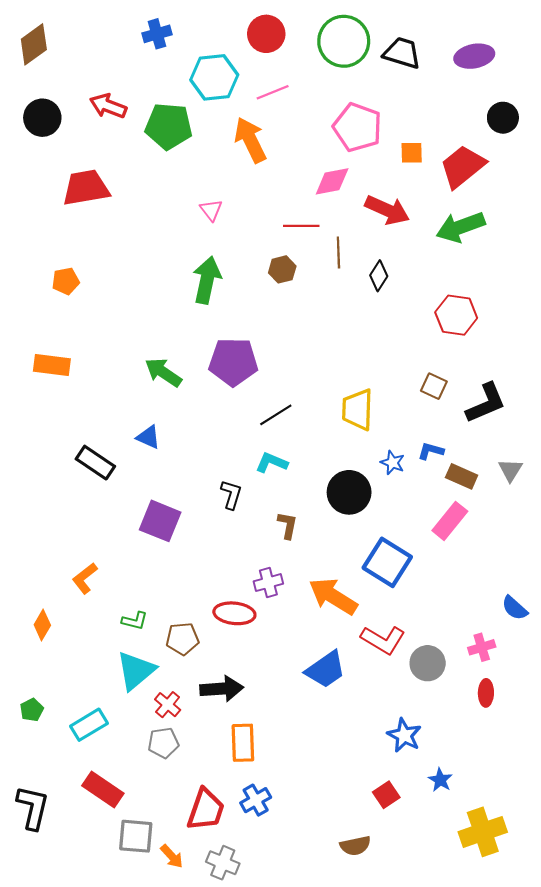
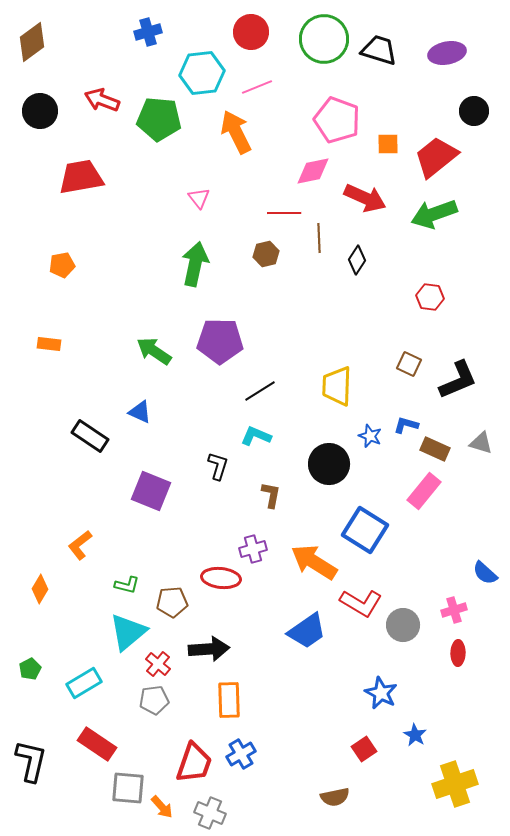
red hexagon: (456, 315) -> (430, 297), size x0.7
orange rectangle: (52, 365) -> (49, 344), size x0.7
gray triangle: (510, 470) -> (481, 443), turned -45

